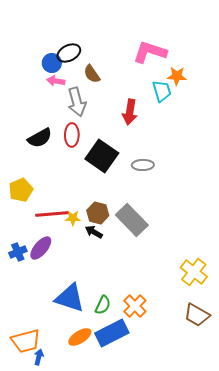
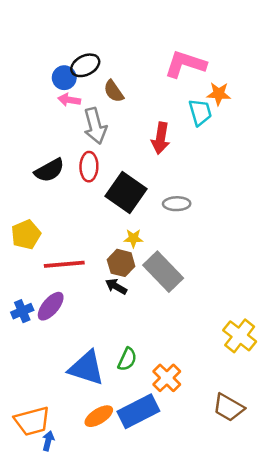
yellow star: (73, 218) -> (133, 238), moved
green semicircle: (103, 305) -> (127, 359), moved
brown trapezoid: (197, 315) -> (229, 408), moved

